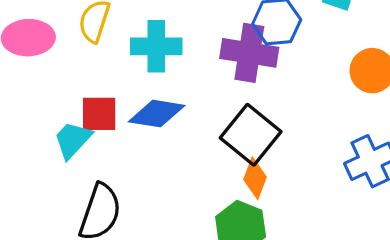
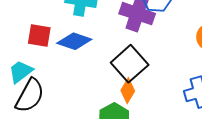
cyan trapezoid: (73, 140) -> (21, 72), moved

